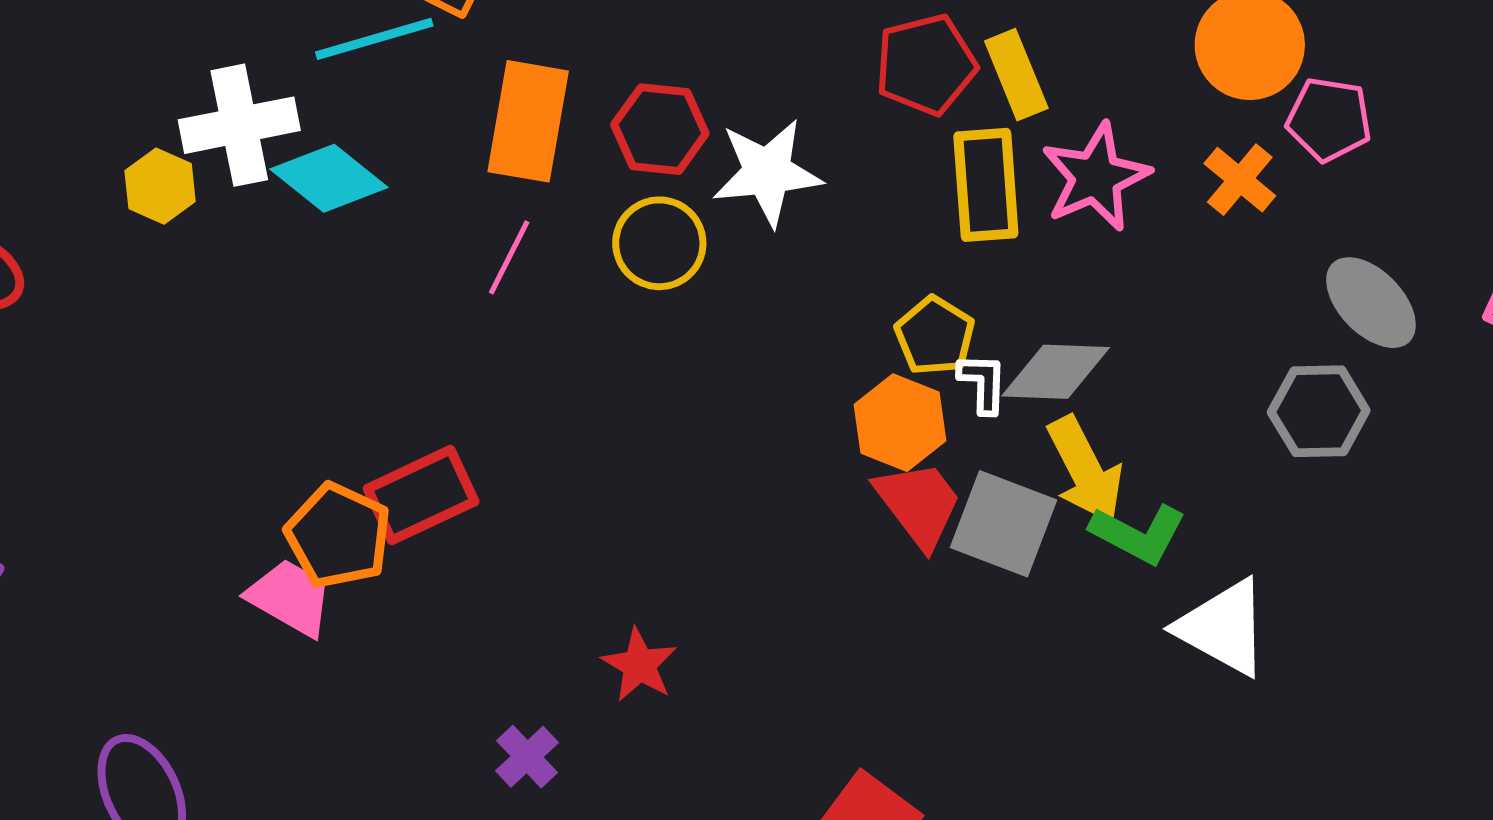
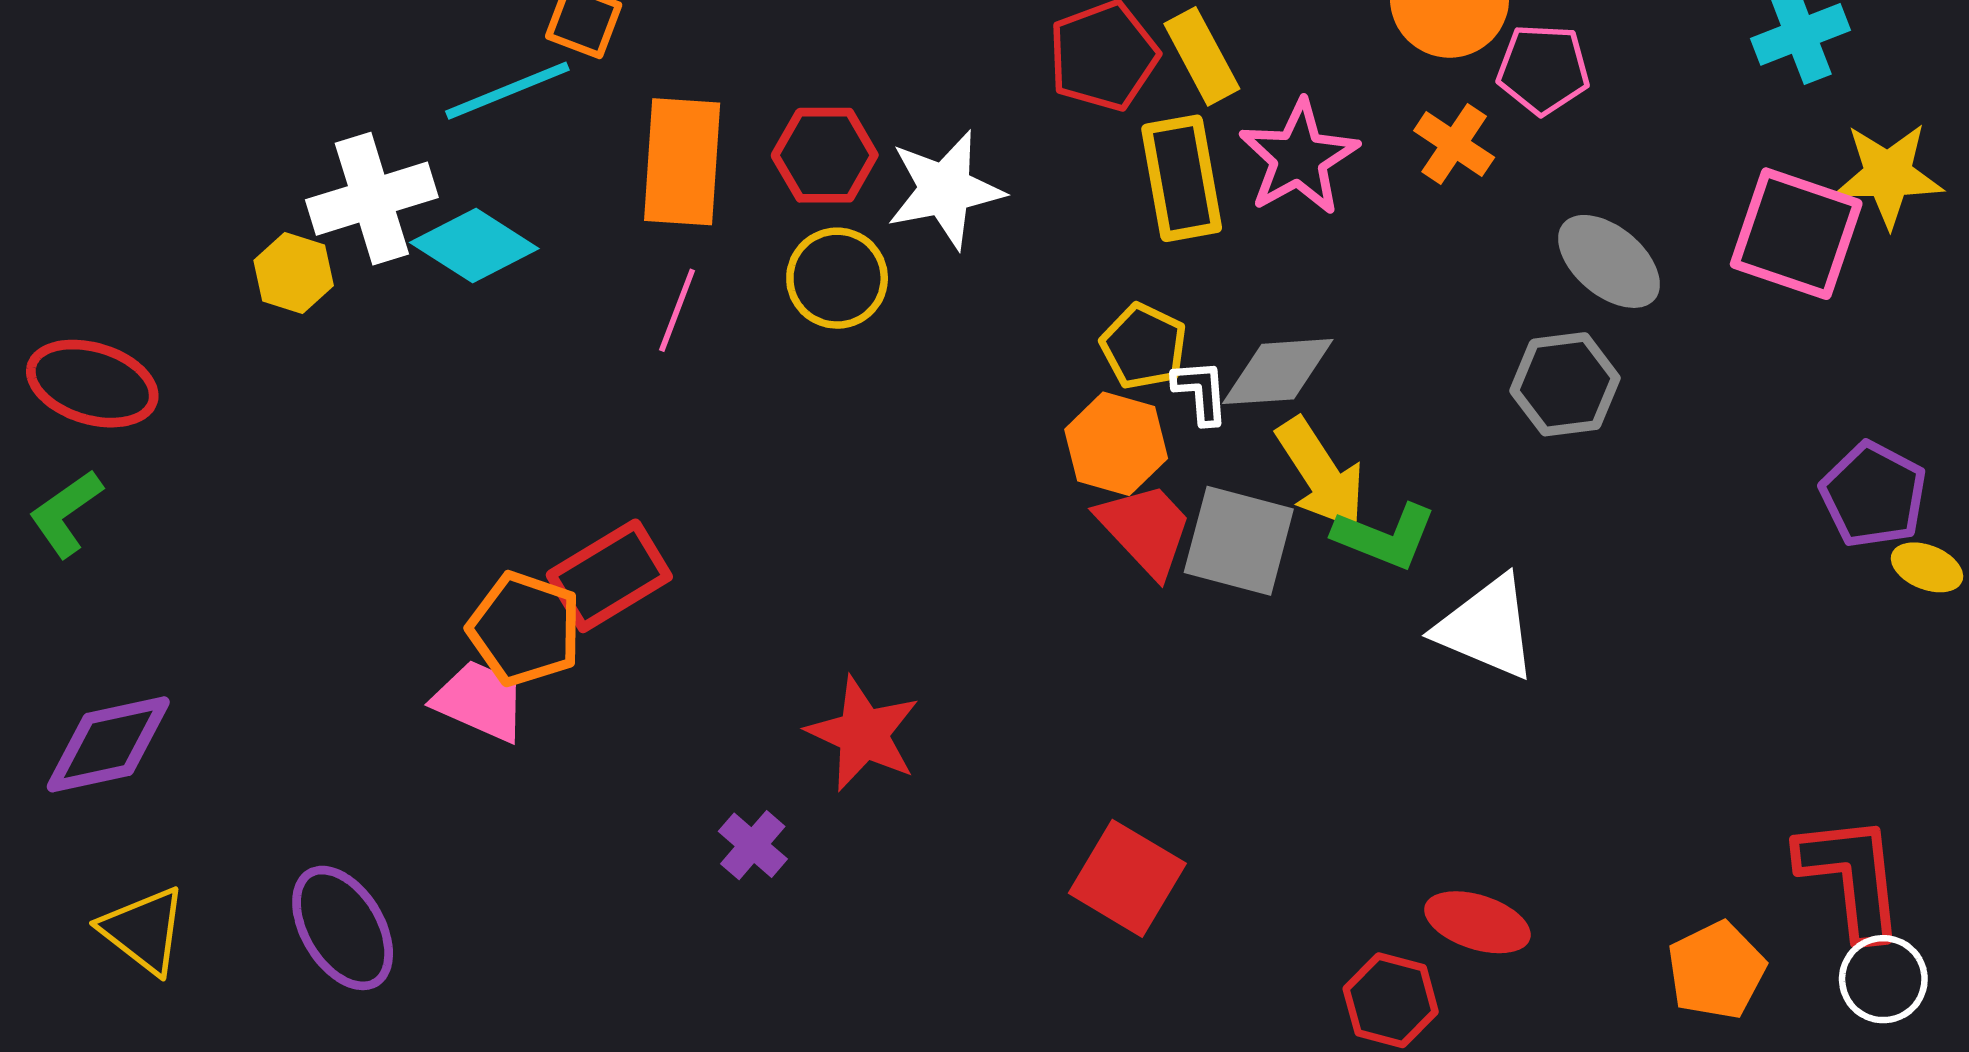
red star: (639, 665) -> (863, 734), size x1.4

